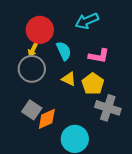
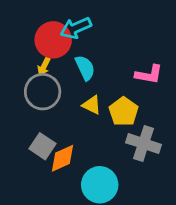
cyan arrow: (87, 21) -> (76, 28), moved
pink L-shape: (99, 56) -> (149, 74), moved

